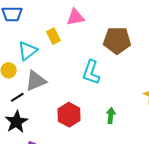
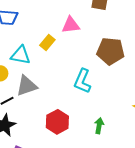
yellow rectangle: (53, 36) -> (47, 42), turned 63
cyan triangle: (28, 51) -> (21, 55), turned 45

